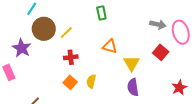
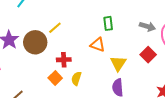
green rectangle: (101, 13) -> (108, 23), moved
brown circle: (44, 29) -> (35, 42), moved
red cross: (71, 57) -> (64, 60), moved

